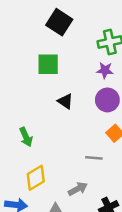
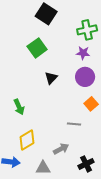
green square: (48, 64) -> (37, 48), turned -36
black triangle: (65, 101) -> (51, 78), turned 40

